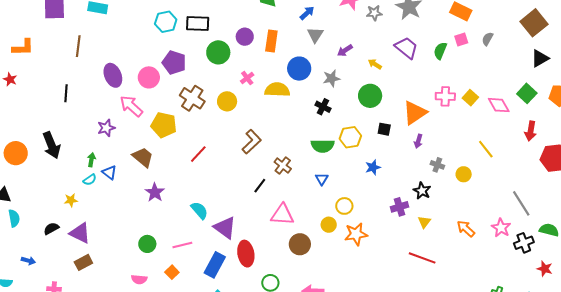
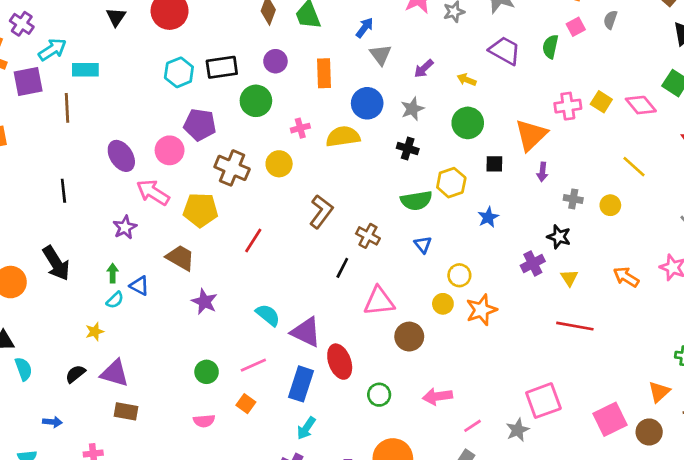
purple circle: (245, 37) -> (275, 61), moved
brown line: (78, 46) -> (67, 108), moved
pink cross: (247, 78) -> (300, 128), turned 32
brown rectangle: (83, 262) -> (126, 411), turned 48

